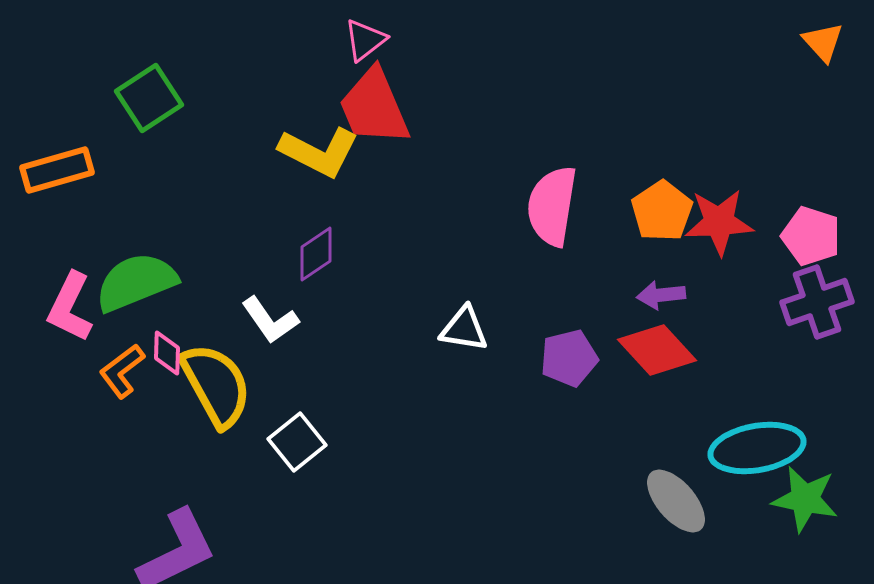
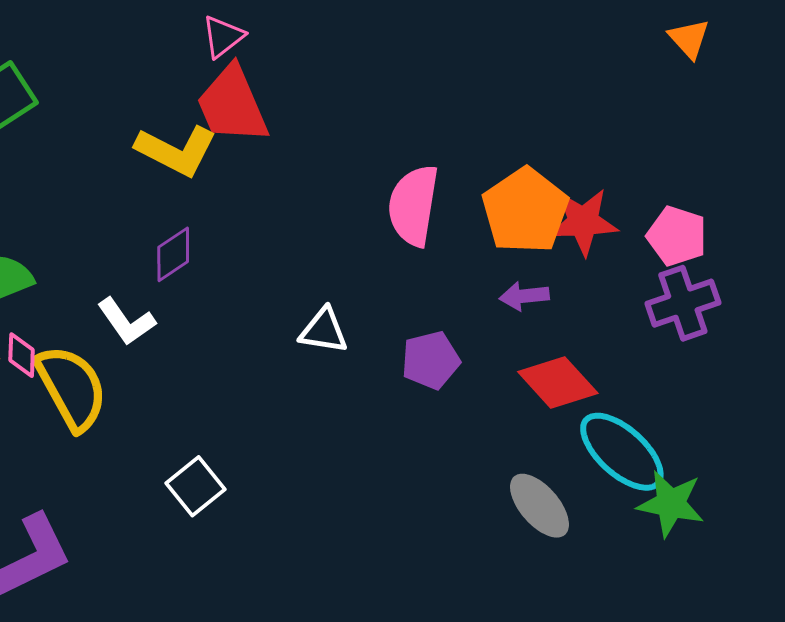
orange pentagon: (662, 211) -> (525, 211), size x1.4
red diamond: (657, 350) -> (558, 383), moved
white square: (297, 442) -> (196, 486), moved
cyan ellipse: (757, 448) -> (622, 452), turned 52

